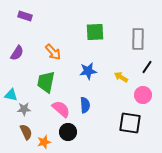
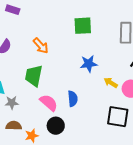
blue star: (88, 71) -> (89, 64), moved
yellow arrow: (121, 77) -> (111, 83), moved
brown semicircle: (26, 132) -> (14, 126), turned -63

